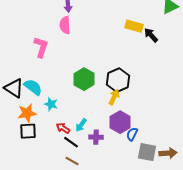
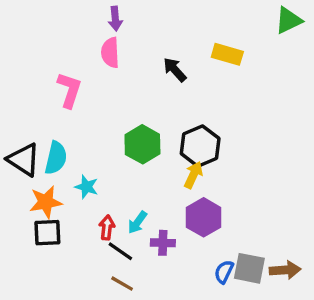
black arrow: (151, 35) -> (175, 70), moved
cyan semicircle: (33, 87) -> (56, 158), turned 66
red arrow: (63, 128) -> (107, 228), turned 64
blue semicircle: (132, 134) -> (224, 272), moved

